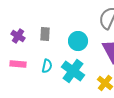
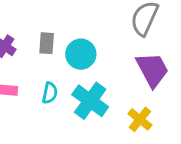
cyan circle: (78, 41) -> (81, 54), moved

